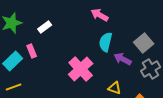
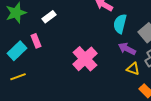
cyan semicircle: (106, 42) -> (120, 24), moved
yellow triangle: (115, 88) -> (133, 69), moved

